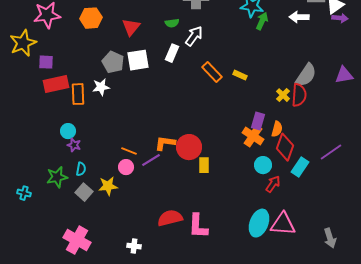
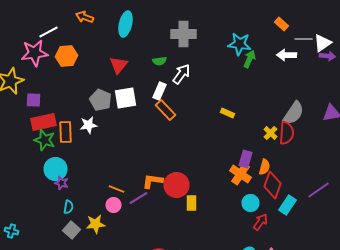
orange hexagon: (91, 18) -> (66, 56), moved
orange rectangle: (212, 72) -> (166, 110), moved
cyan circle: (68, 131) -> (56, 169), size x1.5
green star: (57, 177) -> (44, 140), moved, turned 30

